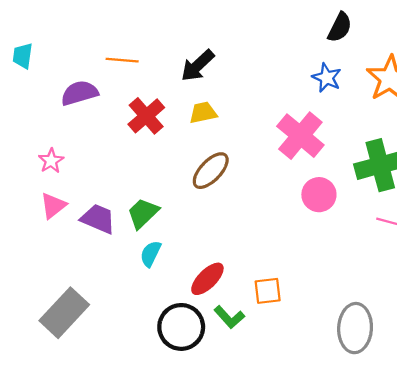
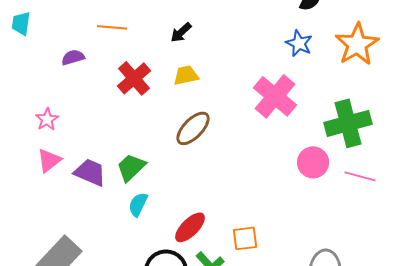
black arrow: (198, 66) -> (181, 32), size x0.7
purple semicircle: (79, 93) -> (73, 57), size x0.7
pink circle: (319, 195) -> (313, 162), moved

